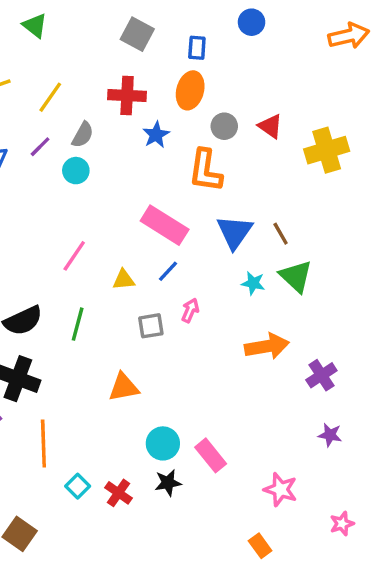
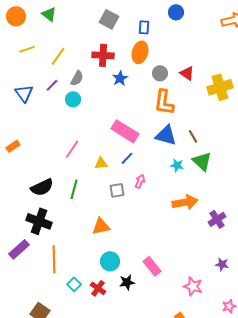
orange L-shape: (205, 171) -> (164, 102), moved
blue triangle: (234, 232) -> (166, 135), turned -50
purple star: (330, 435) -> (222, 264), moved
cyan circle: (163, 443) -> (110, 261), moved

